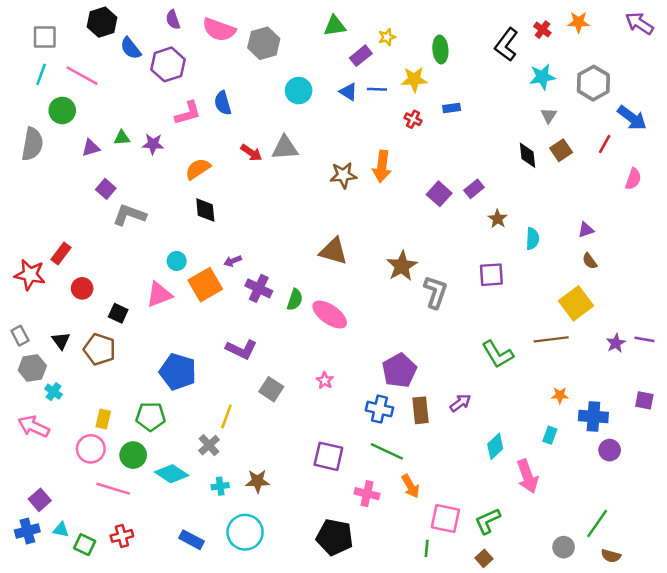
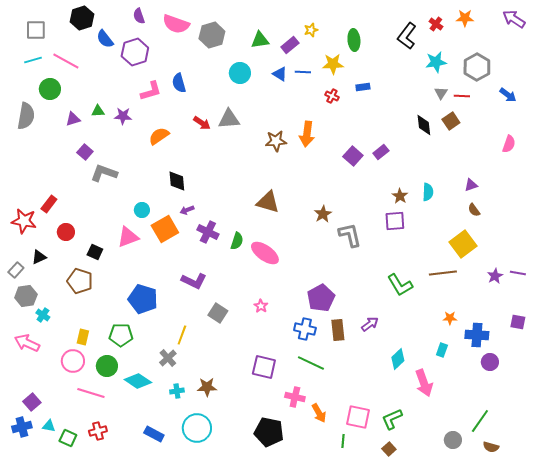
green triangle: (335, 26) -> (260, 40), moved
cyan line: (41, 74) -> (33, 60), turned 54
blue arrow: (632, 118) -> (508, 95), size x0.7
red line: (605, 144) -> (462, 96), moved, turned 63
black diamond: (205, 210) -> (177, 181), moved
brown star: (498, 219) -> (400, 196), moved
brown star: (402, 266) -> (323, 214), size x0.7
gray L-shape: (435, 292) -> (350, 235), turned -32
gray rectangle: (20, 336) -> (16, 270), turned 70
black triangle: (61, 341) -> (39, 257), moved, turned 42
orange arrow: (411, 486) -> (319, 413), moved

